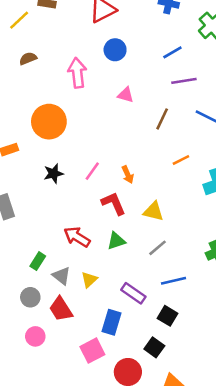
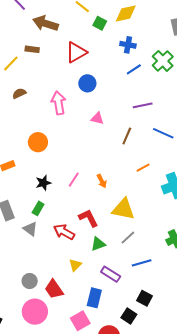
blue line: (172, 52) -> (134, 69), moved
orange circle: (49, 122) -> (38, 142), size x0.7
red L-shape: (114, 203) -> (88, 218), moved
yellow triangle: (153, 211) -> (123, 209), size x1.4
green triangle: (116, 241) -> (98, 244), moved
green rectangle: (38, 261) -> (38, 208), moved
gray triangle: (61, 276) -> (30, 229), moved
black square: (168, 316) -> (145, 298), moved
pink circle: (35, 336) -> (35, 312), size x1.6

